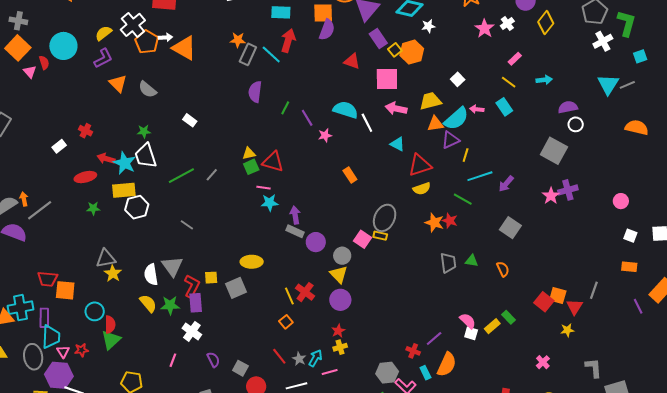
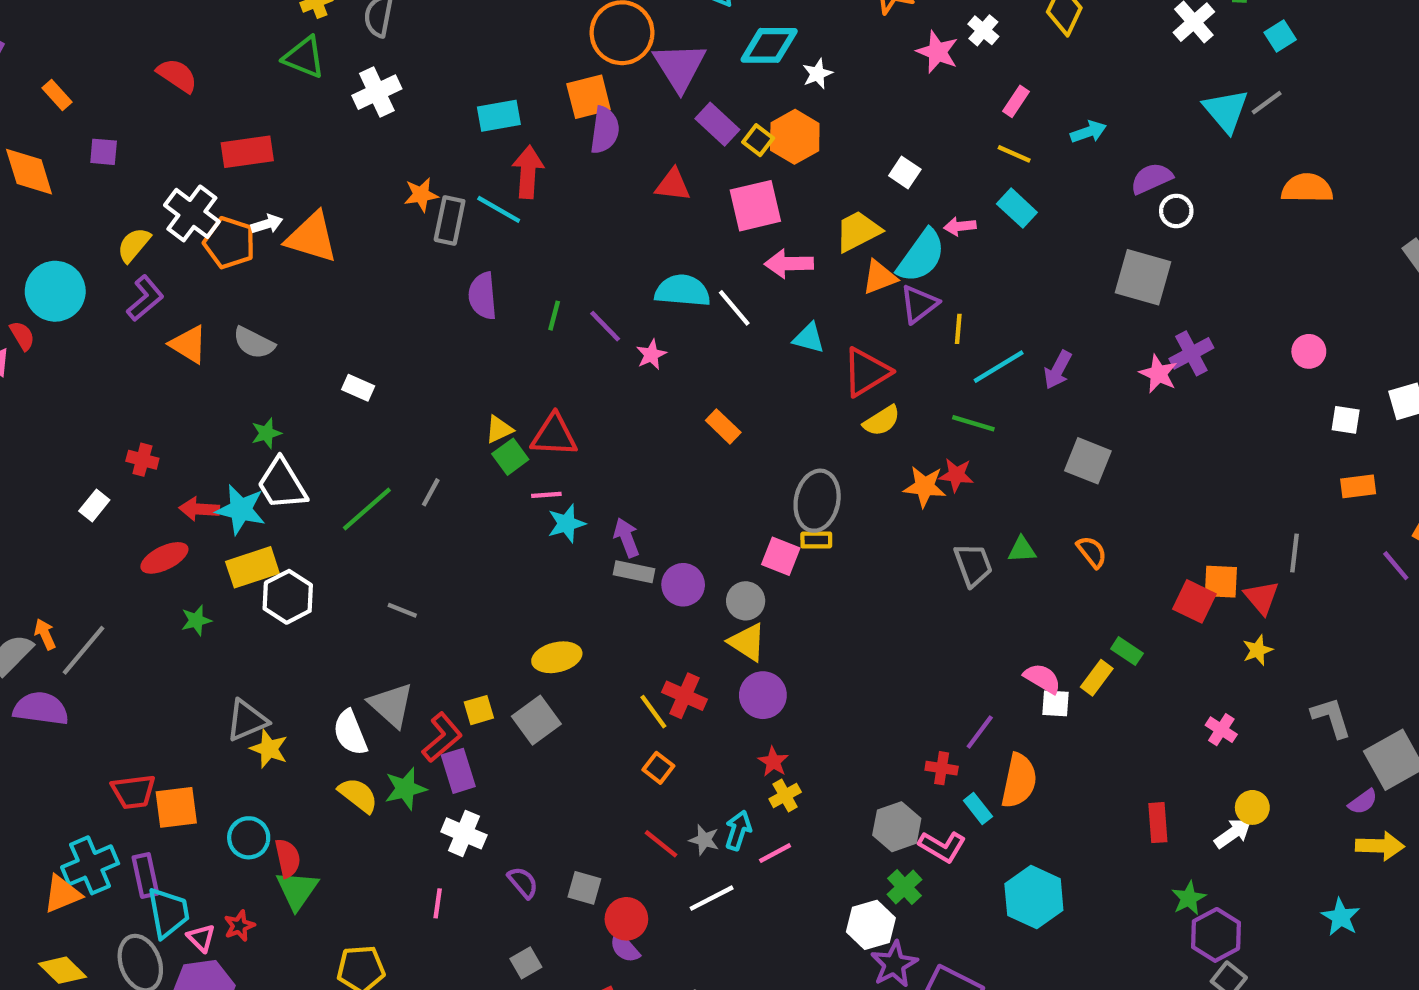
red L-shape: (192, 286) -> (442, 737), turned 35

